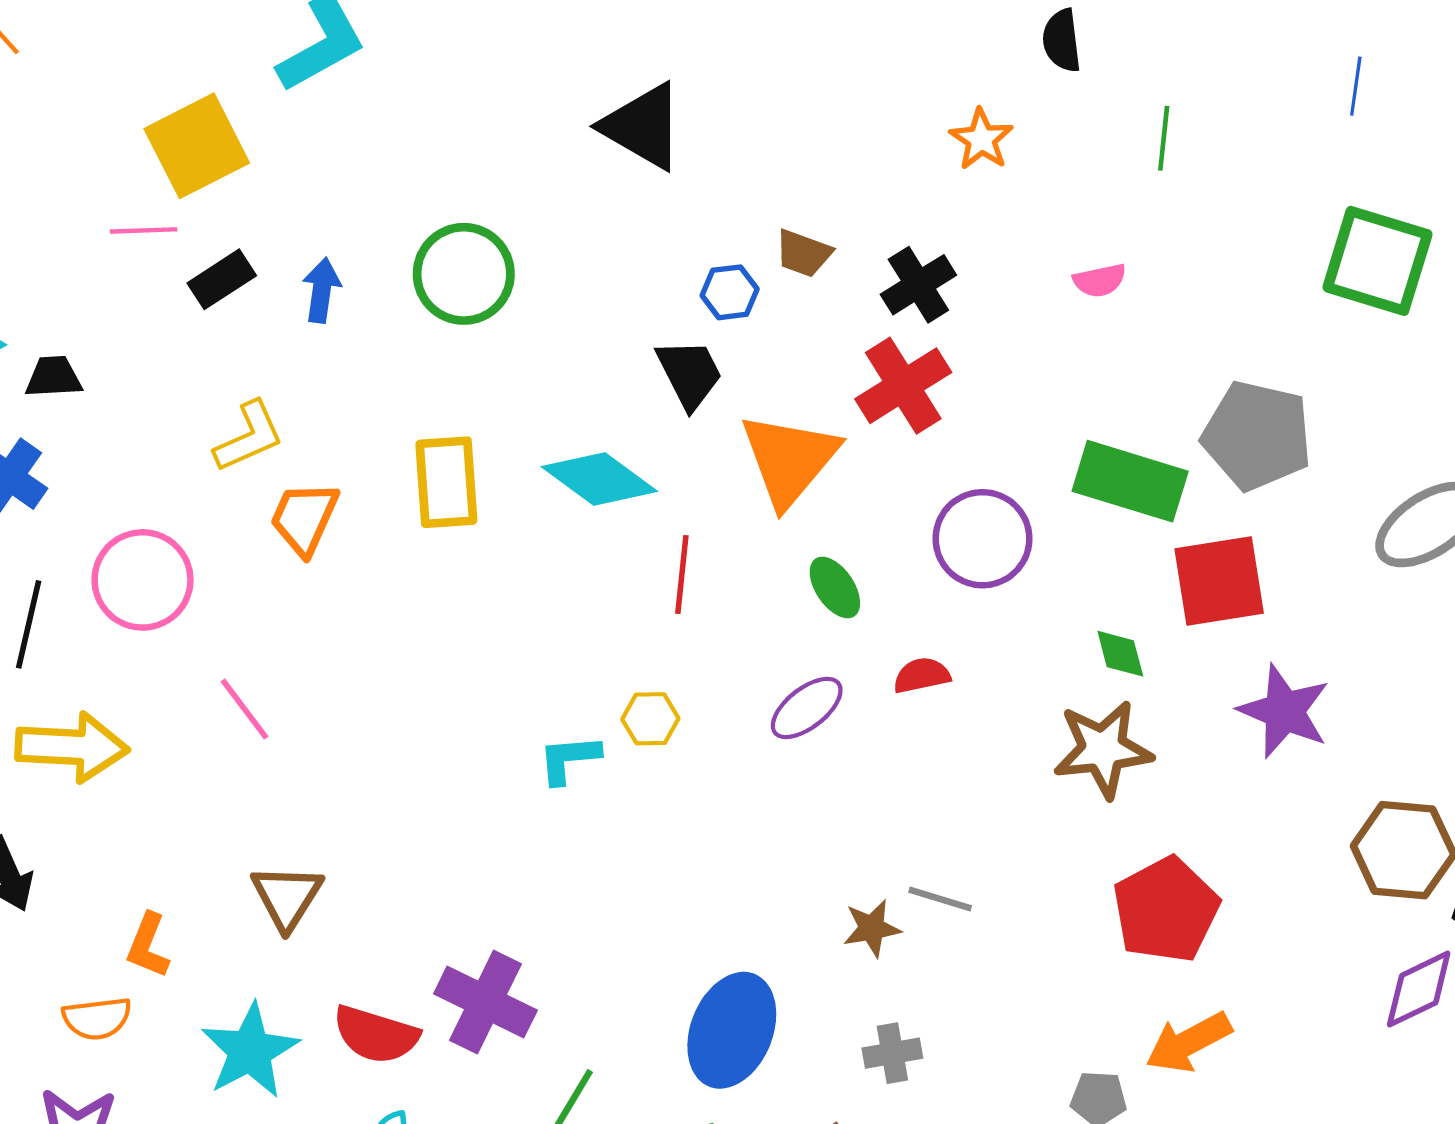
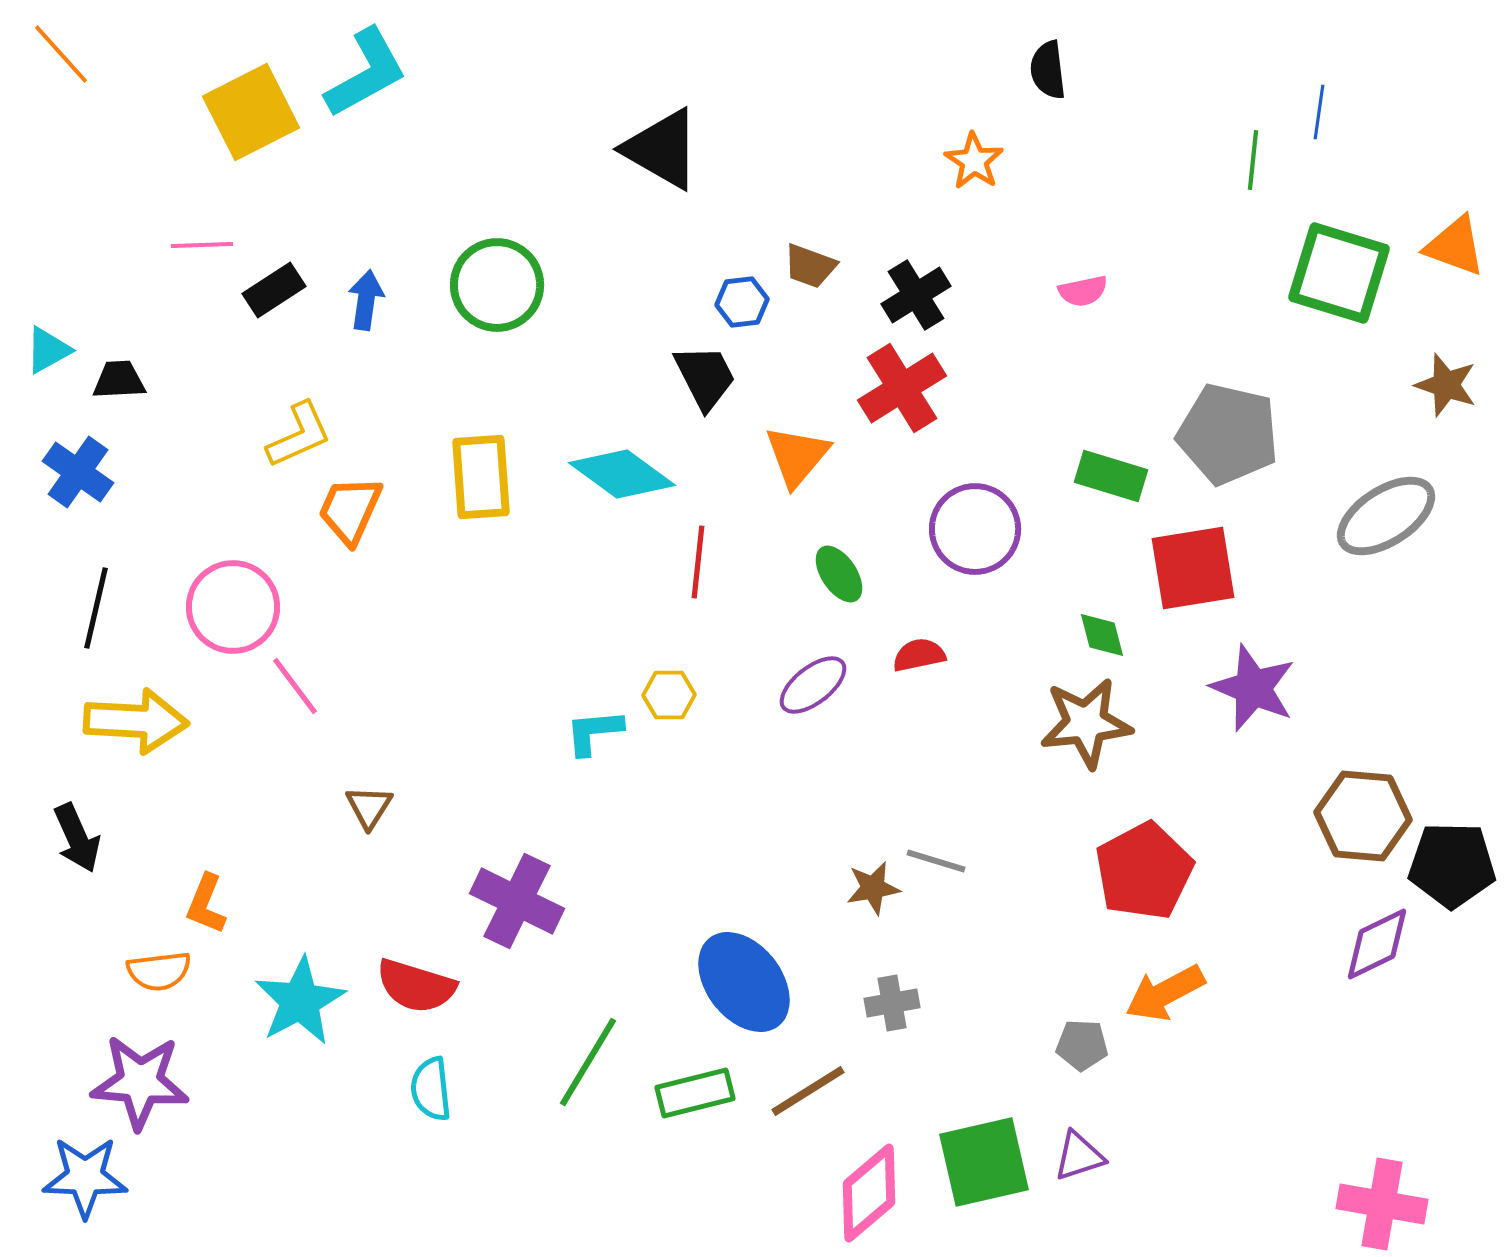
green line: (1164, 138) -> (1253, 160), moved
yellow square: (197, 146) -> (251, 112), moved
orange triangle: (789, 459) -> (797, 456), size x0.7
green rectangle: (1130, 481) -> (1111, 476), size x0.7
pink circle: (143, 580) -> (233, 607), moved
brown triangle: (287, 897) -> (369, 807), moved, size x0.7
purple cross: (485, 1002) -> (517, 901), moved
blue ellipse: (732, 1030) -> (744, 982), turned -60

